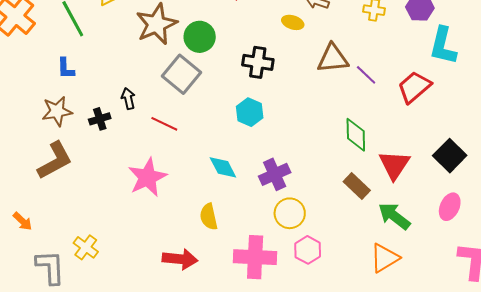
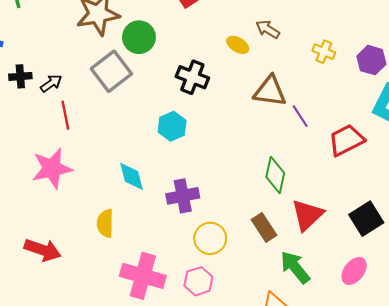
black arrow: (128, 99) -> (51, 83), turned 55
black cross: (100, 119) -> (20, 76), moved
red line: (164, 124) -> (65, 115), moved, turned 40
yellow circle: (290, 213) -> (210, 238), moved
red arrow: (180, 259) -> (43, 250), moved

